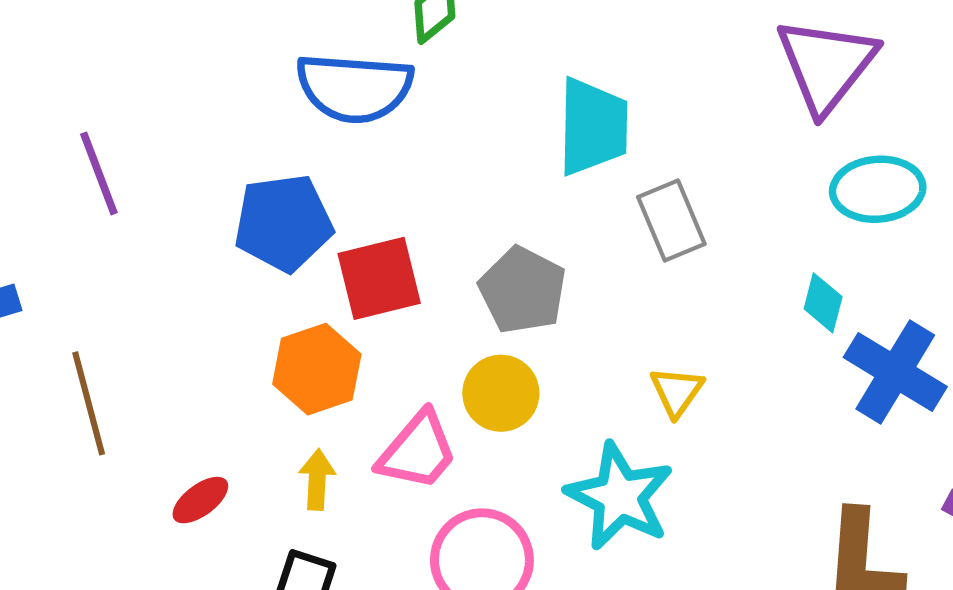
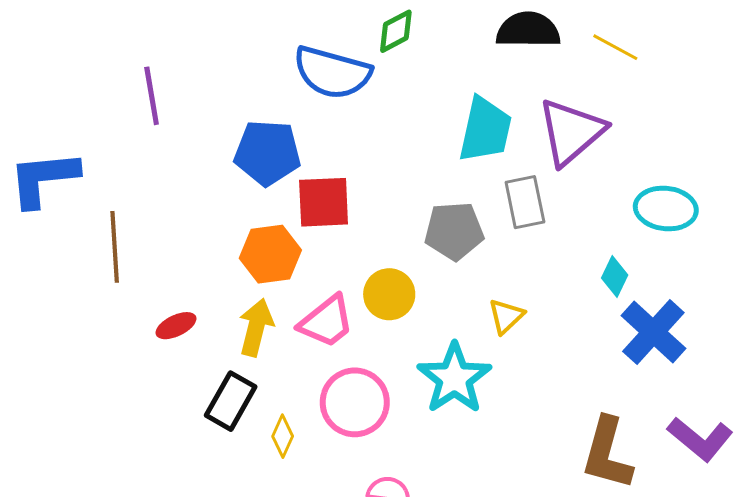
purple triangle: (826, 65) -> (571, 132), moved
gray pentagon: (523, 290) -> (454, 231), moved, turned 30
yellow arrow: (317, 480) -> (256, 327), size x1.4

